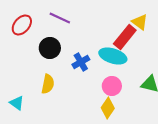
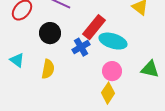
red rectangle: (125, 37) -> (94, 27), moved
cyan triangle: (17, 103) -> (17, 60), moved

